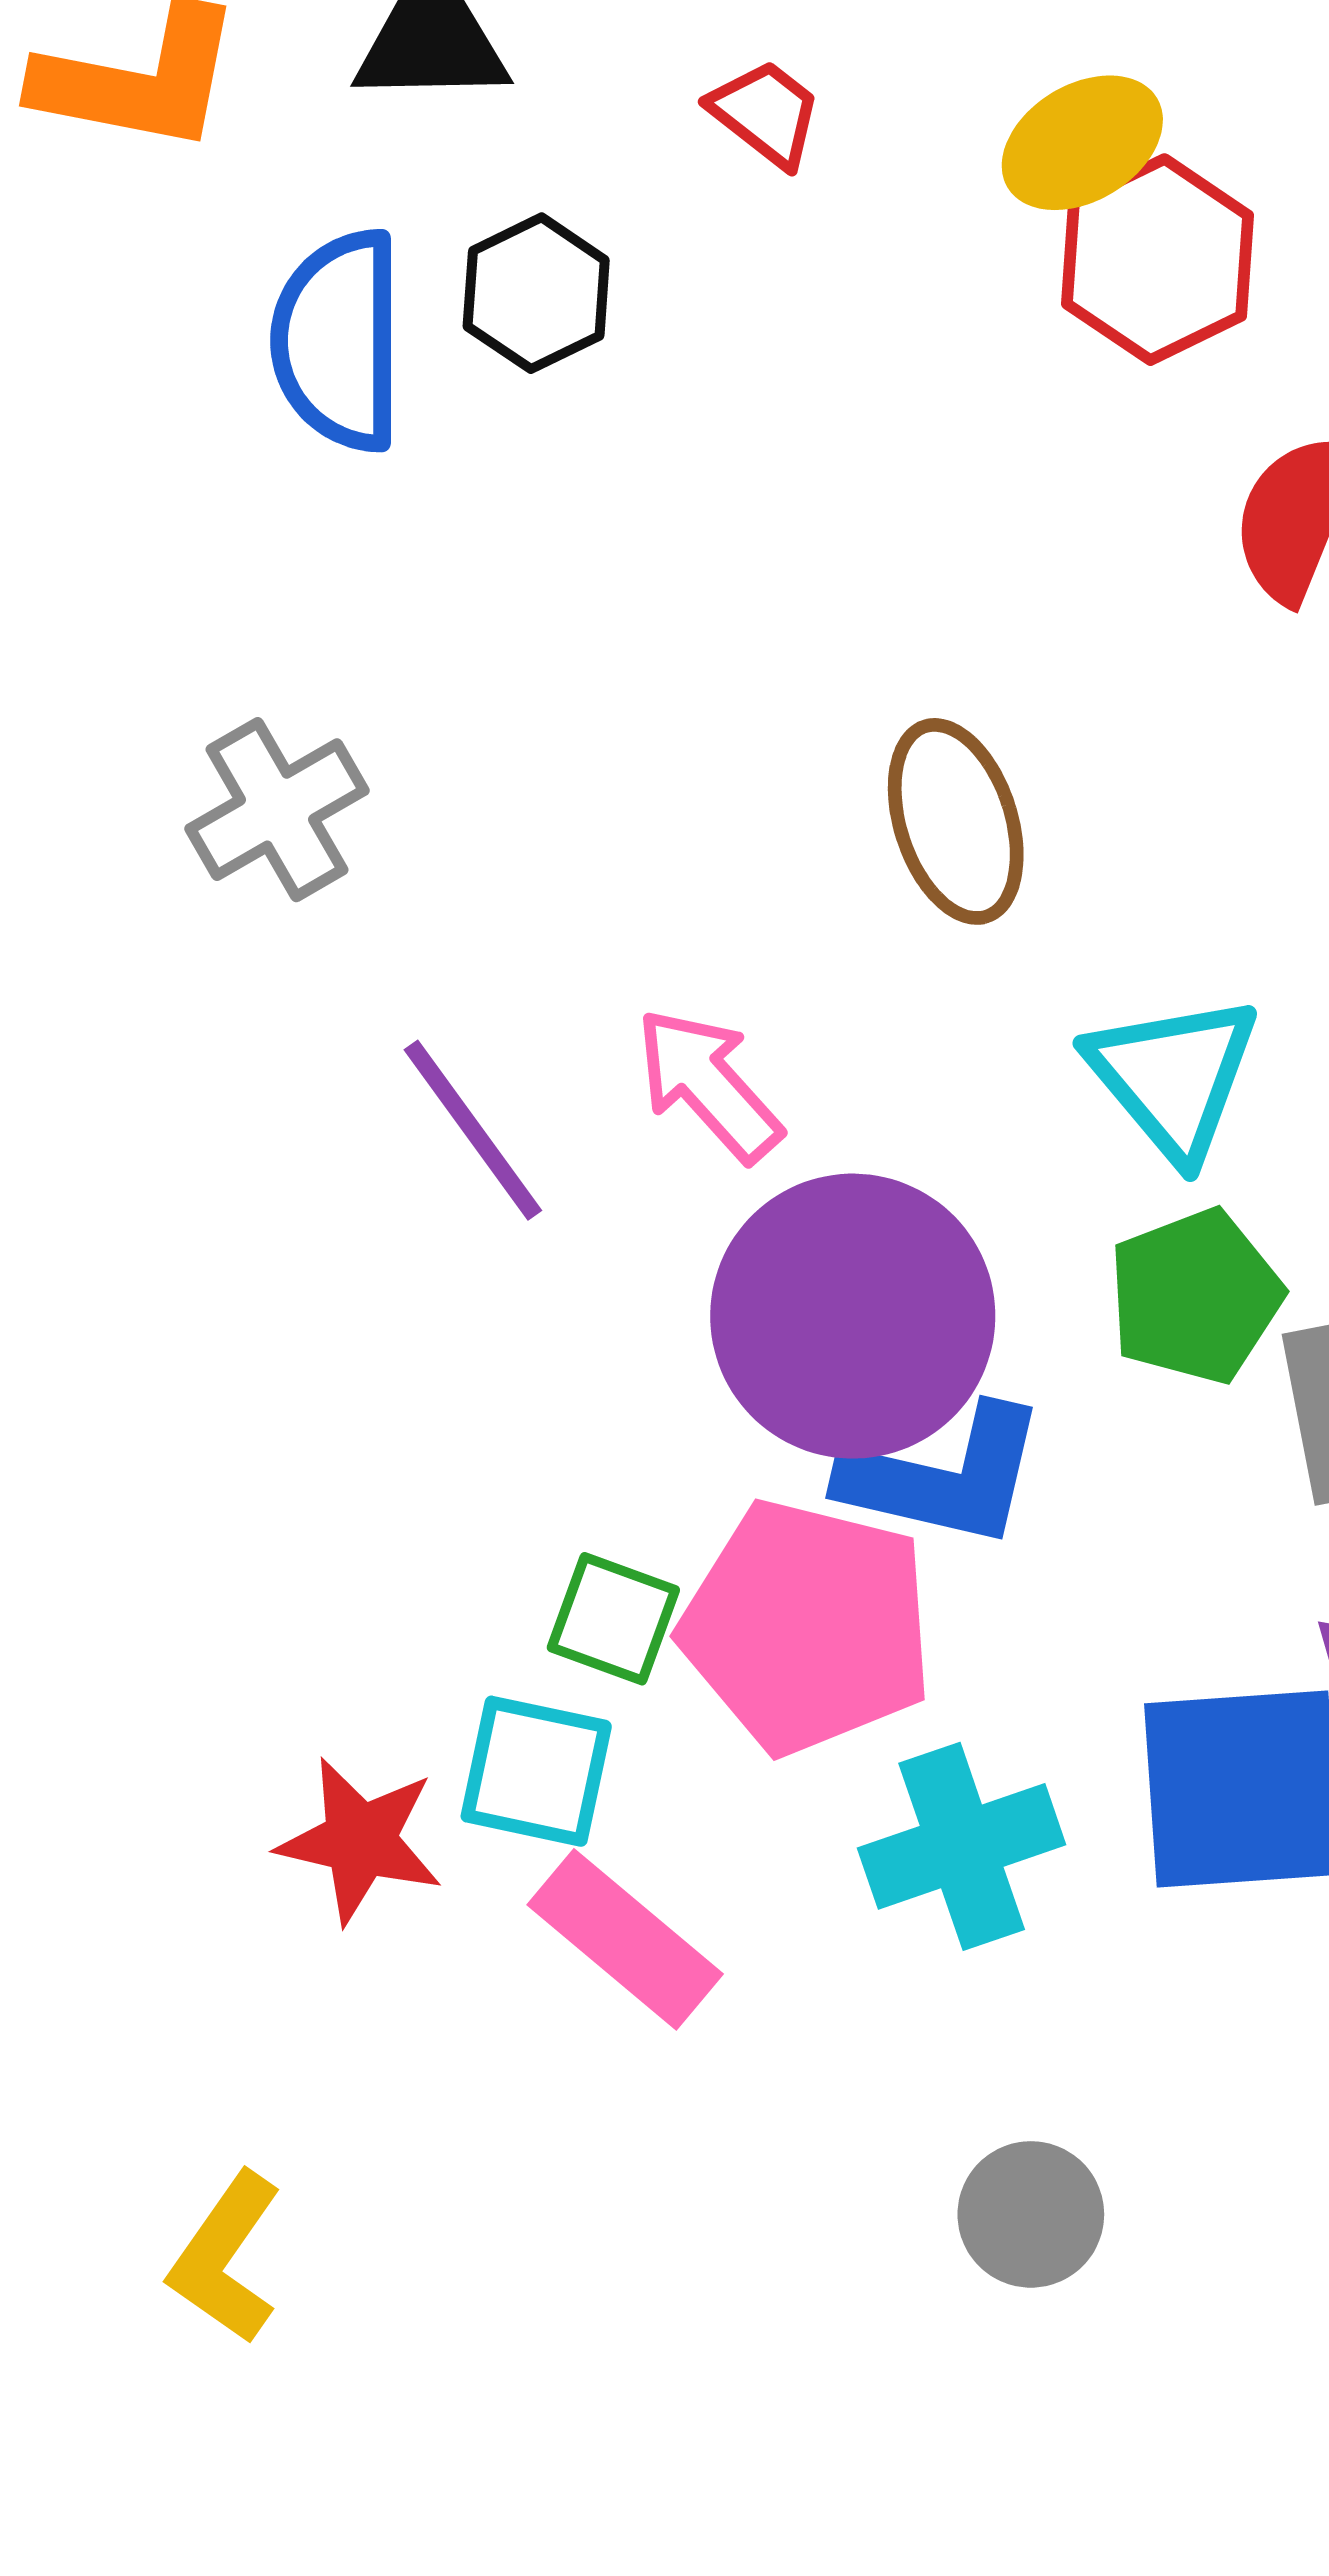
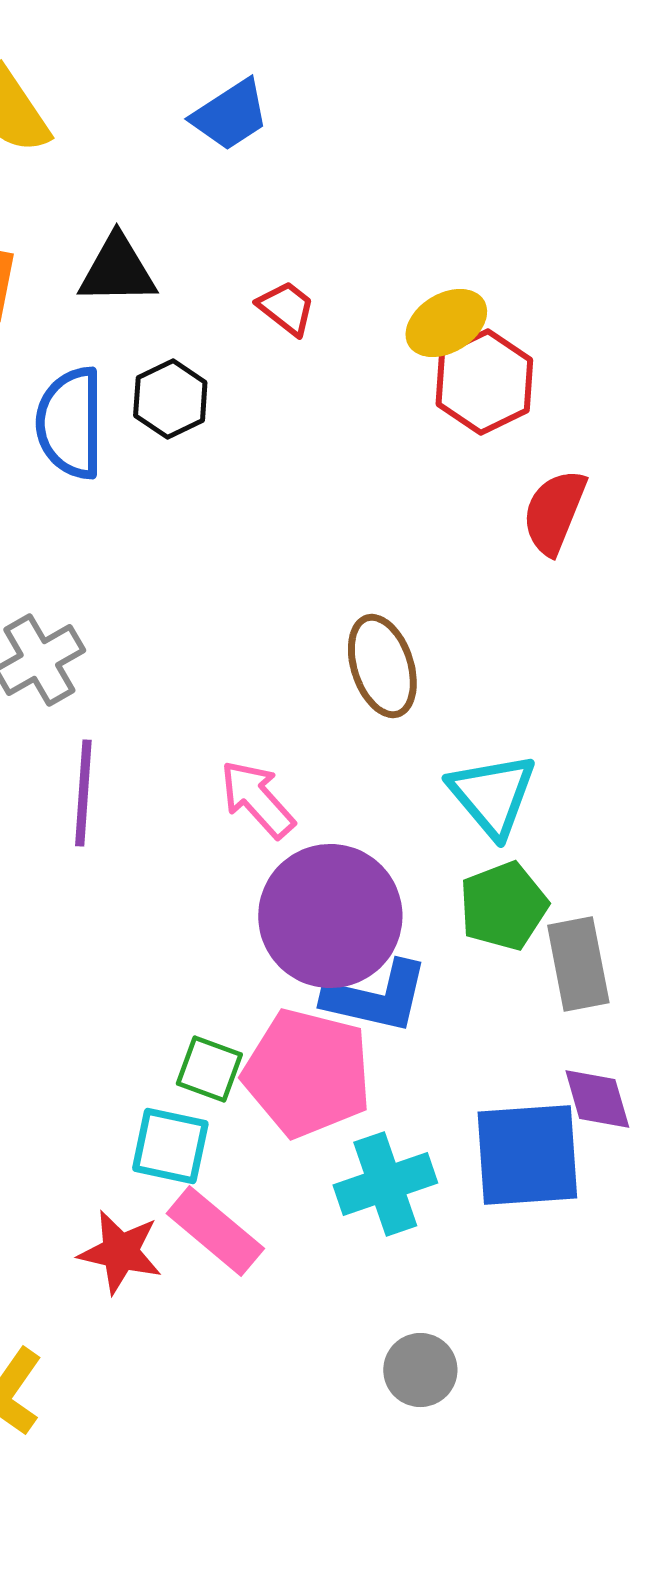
purple line: (473, 1130) -> (83, 793), moved, turned 40
red star: (360, 1840) -> (120, 1252), moved

